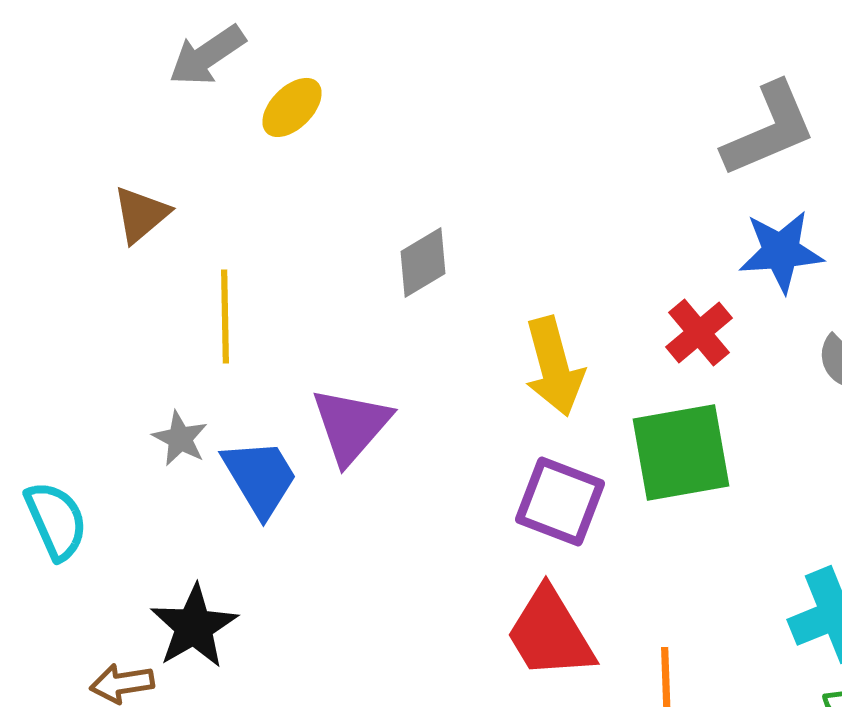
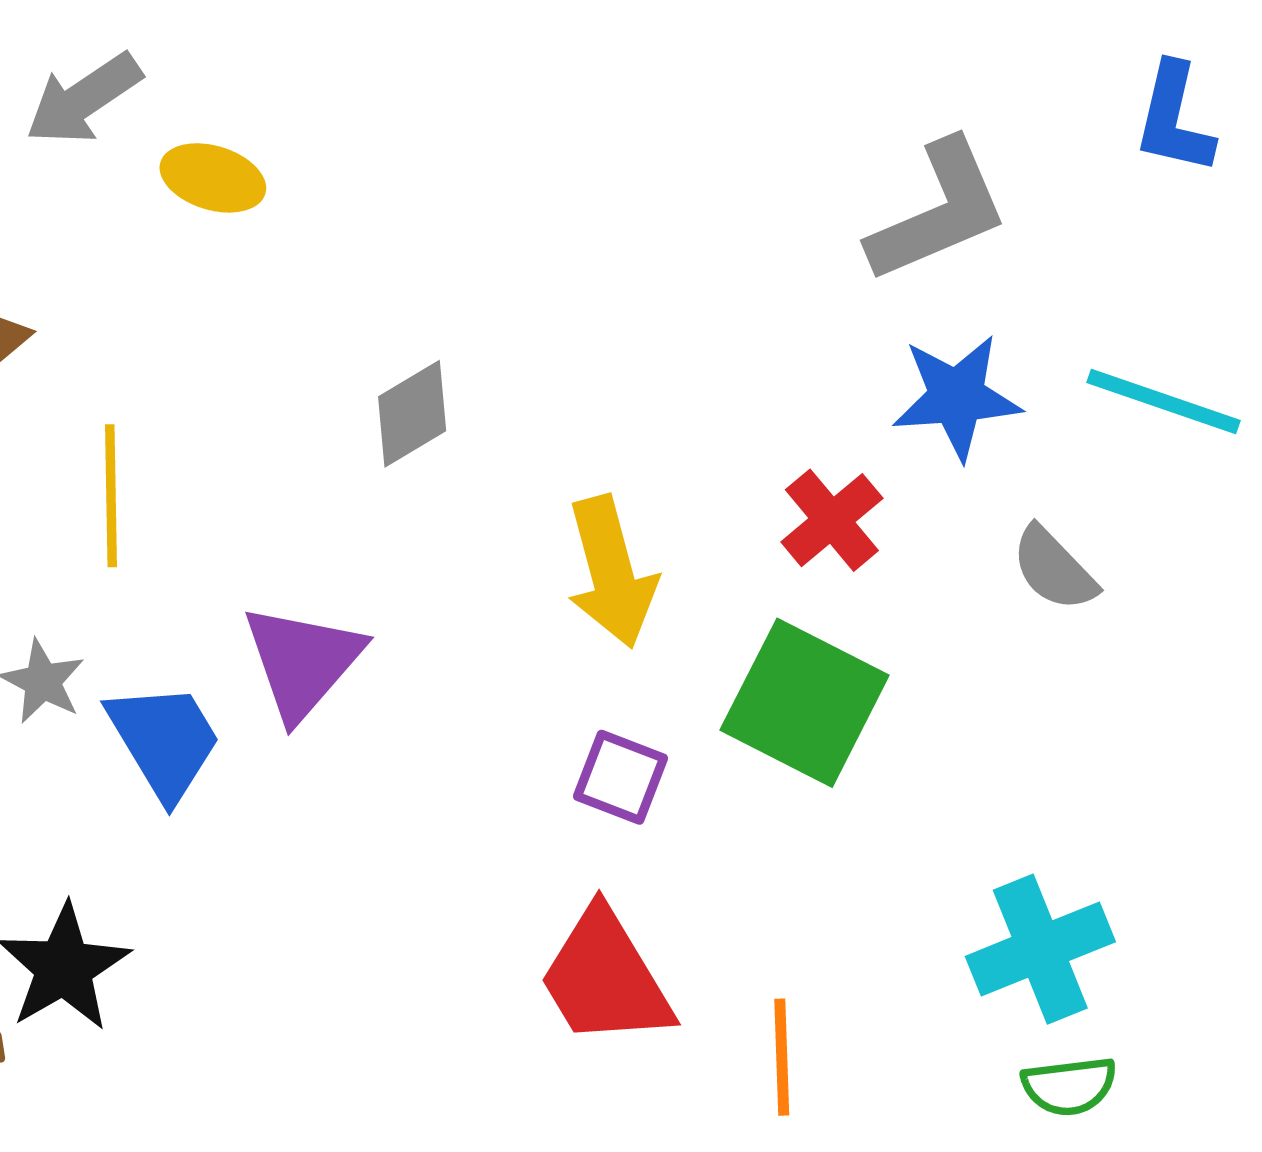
yellow ellipse: (292, 107) -> (213, 178), turned 62
green square: (681, 452) -> (805, 703), turned 37
purple square: (560, 501) -> (621, 777), size x0.7

